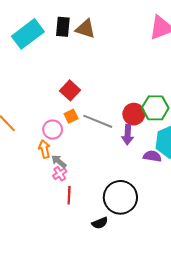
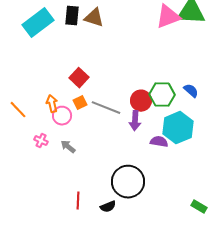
orange arrow: (44, 149) -> (52, 104), moved
pink cross: (60, 174) -> (41, 141), moved, turned -32
red line: (69, 195) -> (78, 201), moved

